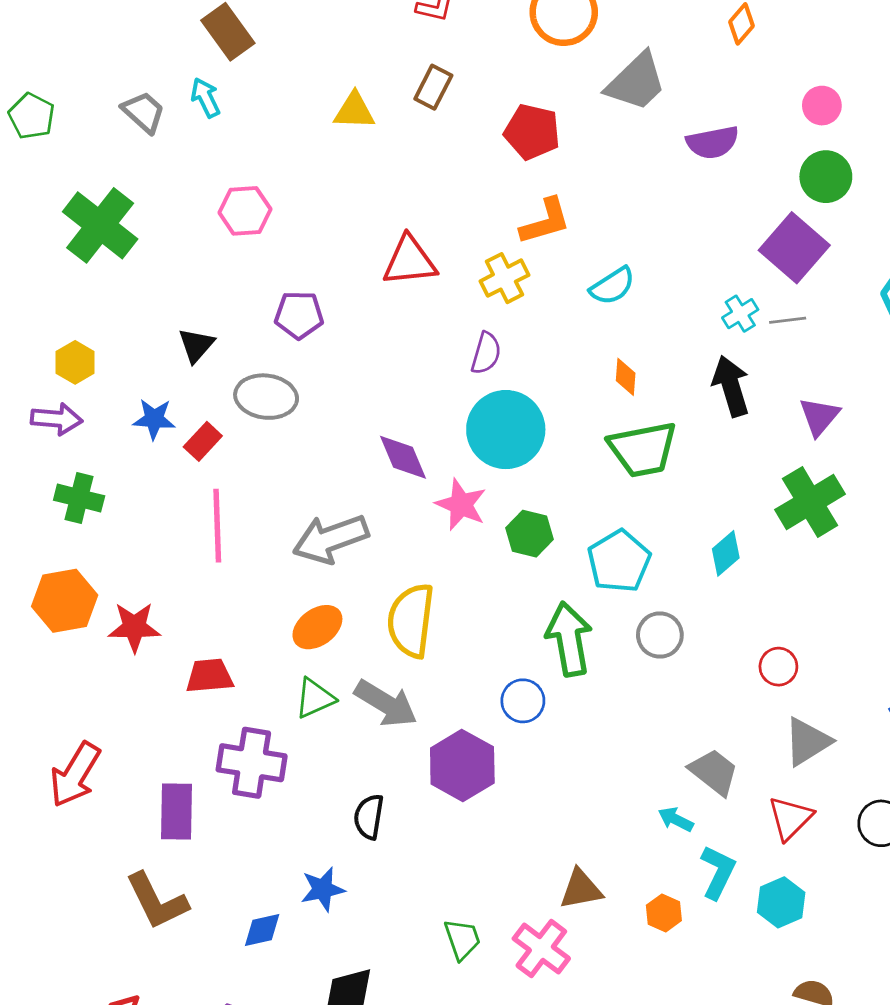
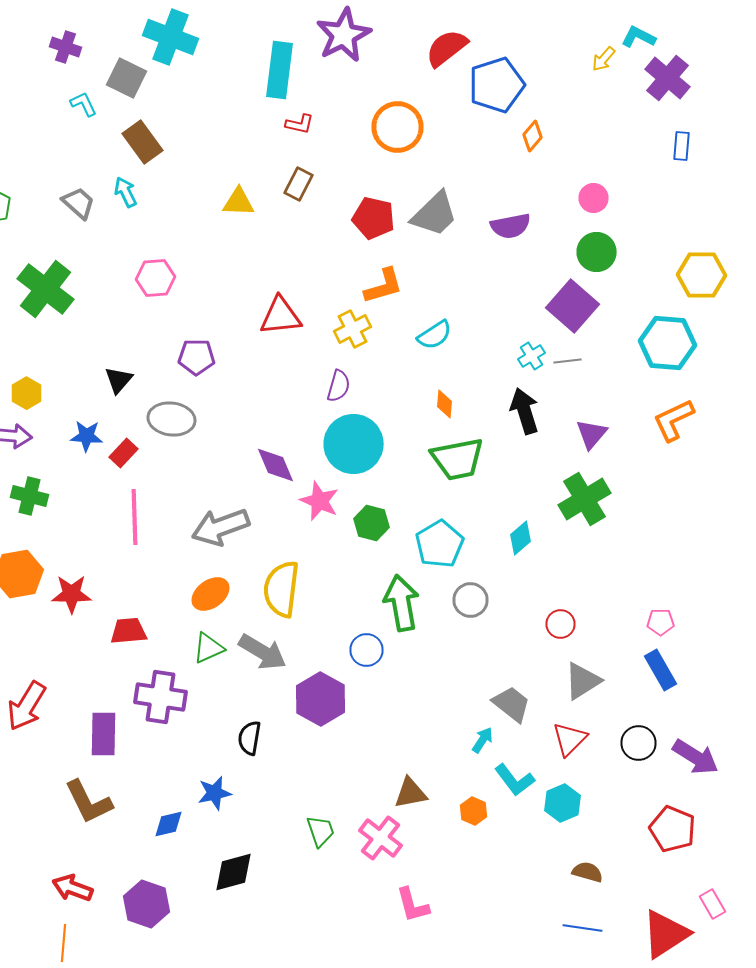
gray trapezoid: (636, 82) -> (434, 214), moved
cyan arrow: (676, 819) -> (482, 740), turned 96
cyan L-shape: (718, 872) -> (514, 780), turned 117

